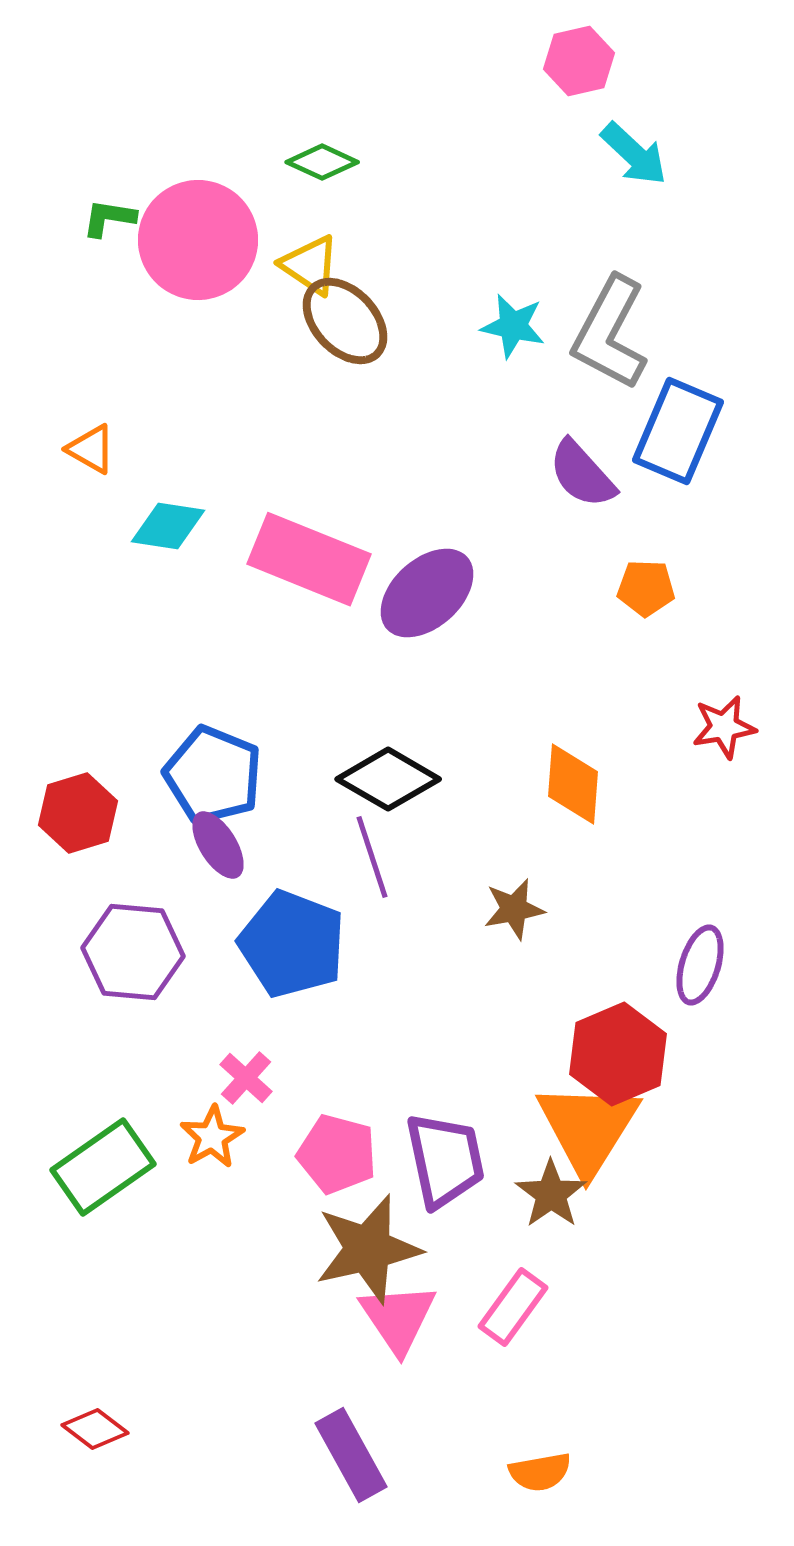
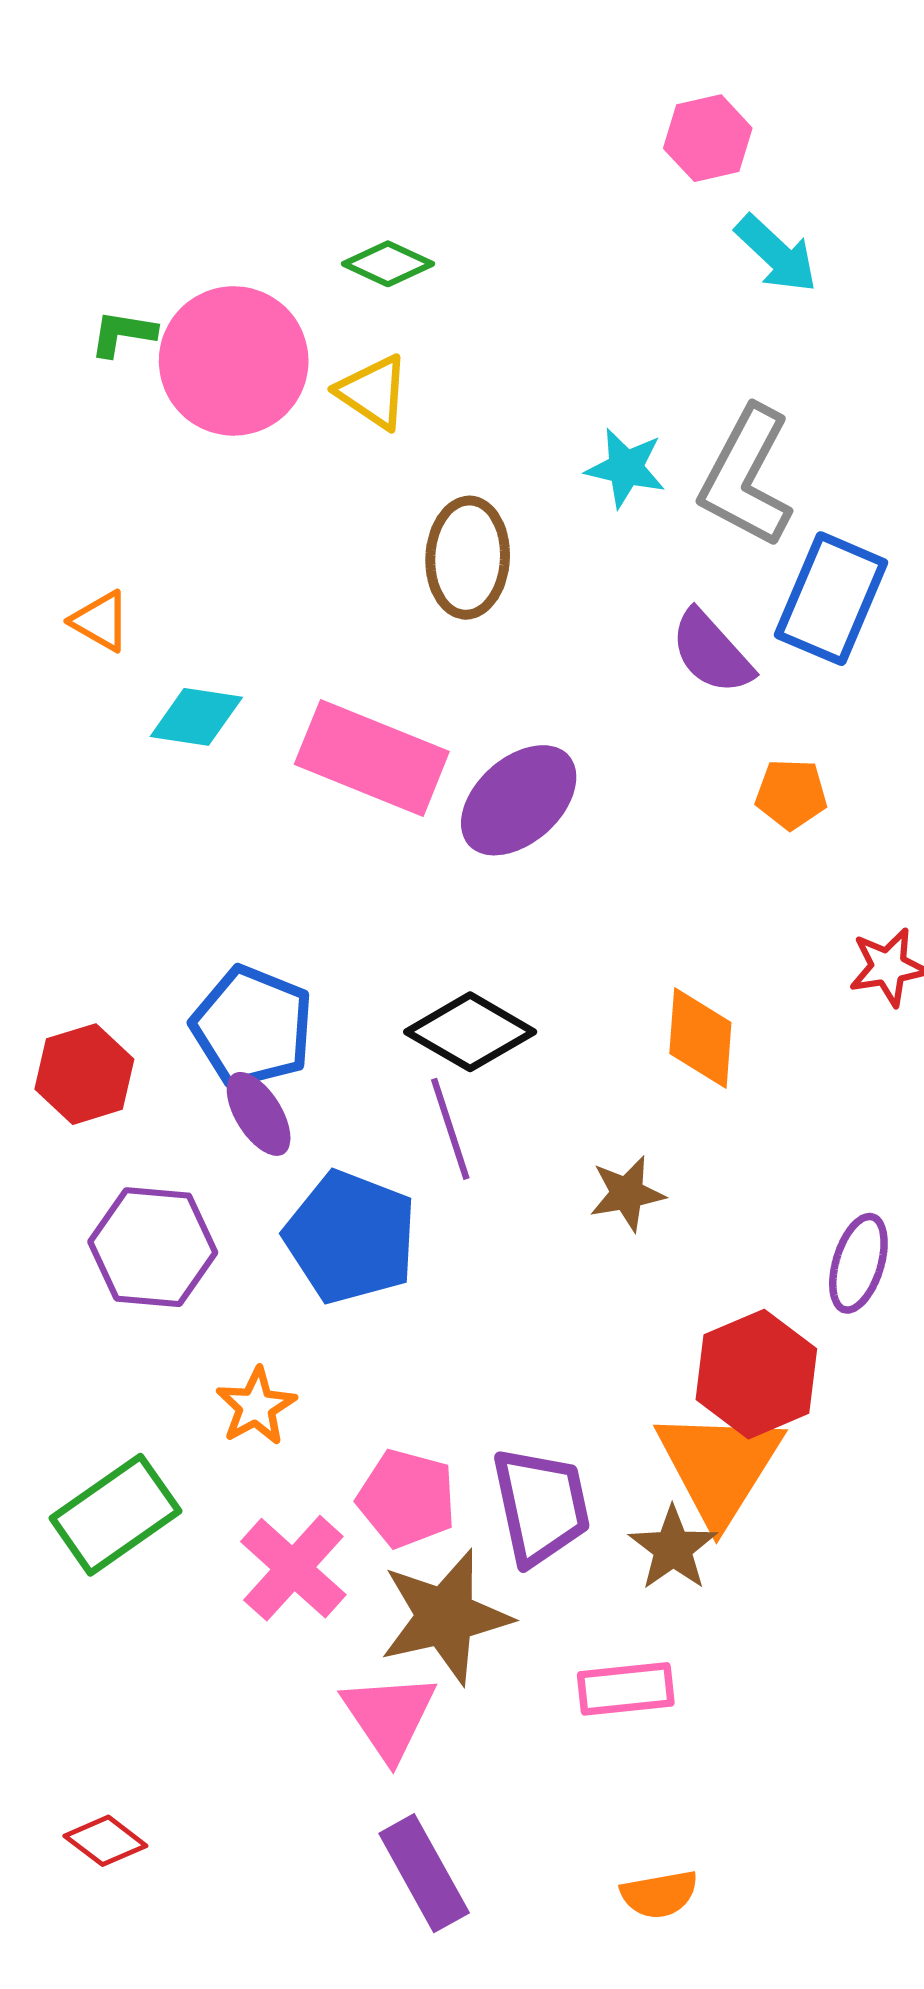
brown ellipse: (345, 321) -> (468, 558), moved, turned 46
pink cross: (246, 1078) -> (293, 1568), moved, size x1.6
orange star: (212, 1137) -> (256, 1406), moved
pink rectangle: (513, 1307) -> (626, 1689), turned 48
pink triangle: (398, 1318) -> (389, 1716), moved

